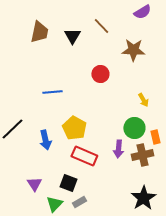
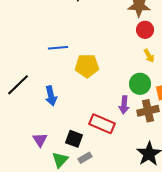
red circle: (100, 74) -> (145, 30), moved
yellow pentagon: (74, 128) -> (87, 66), moved, turned -30
red rectangle: (84, 156) -> (102, 124), moved

